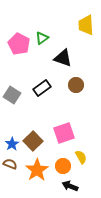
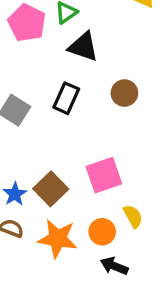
black triangle: (63, 58) -> (83, 47), moved
black rectangle: (42, 88) -> (66, 98), turned -30
orange star: (37, 170) -> (58, 239), turned -30

